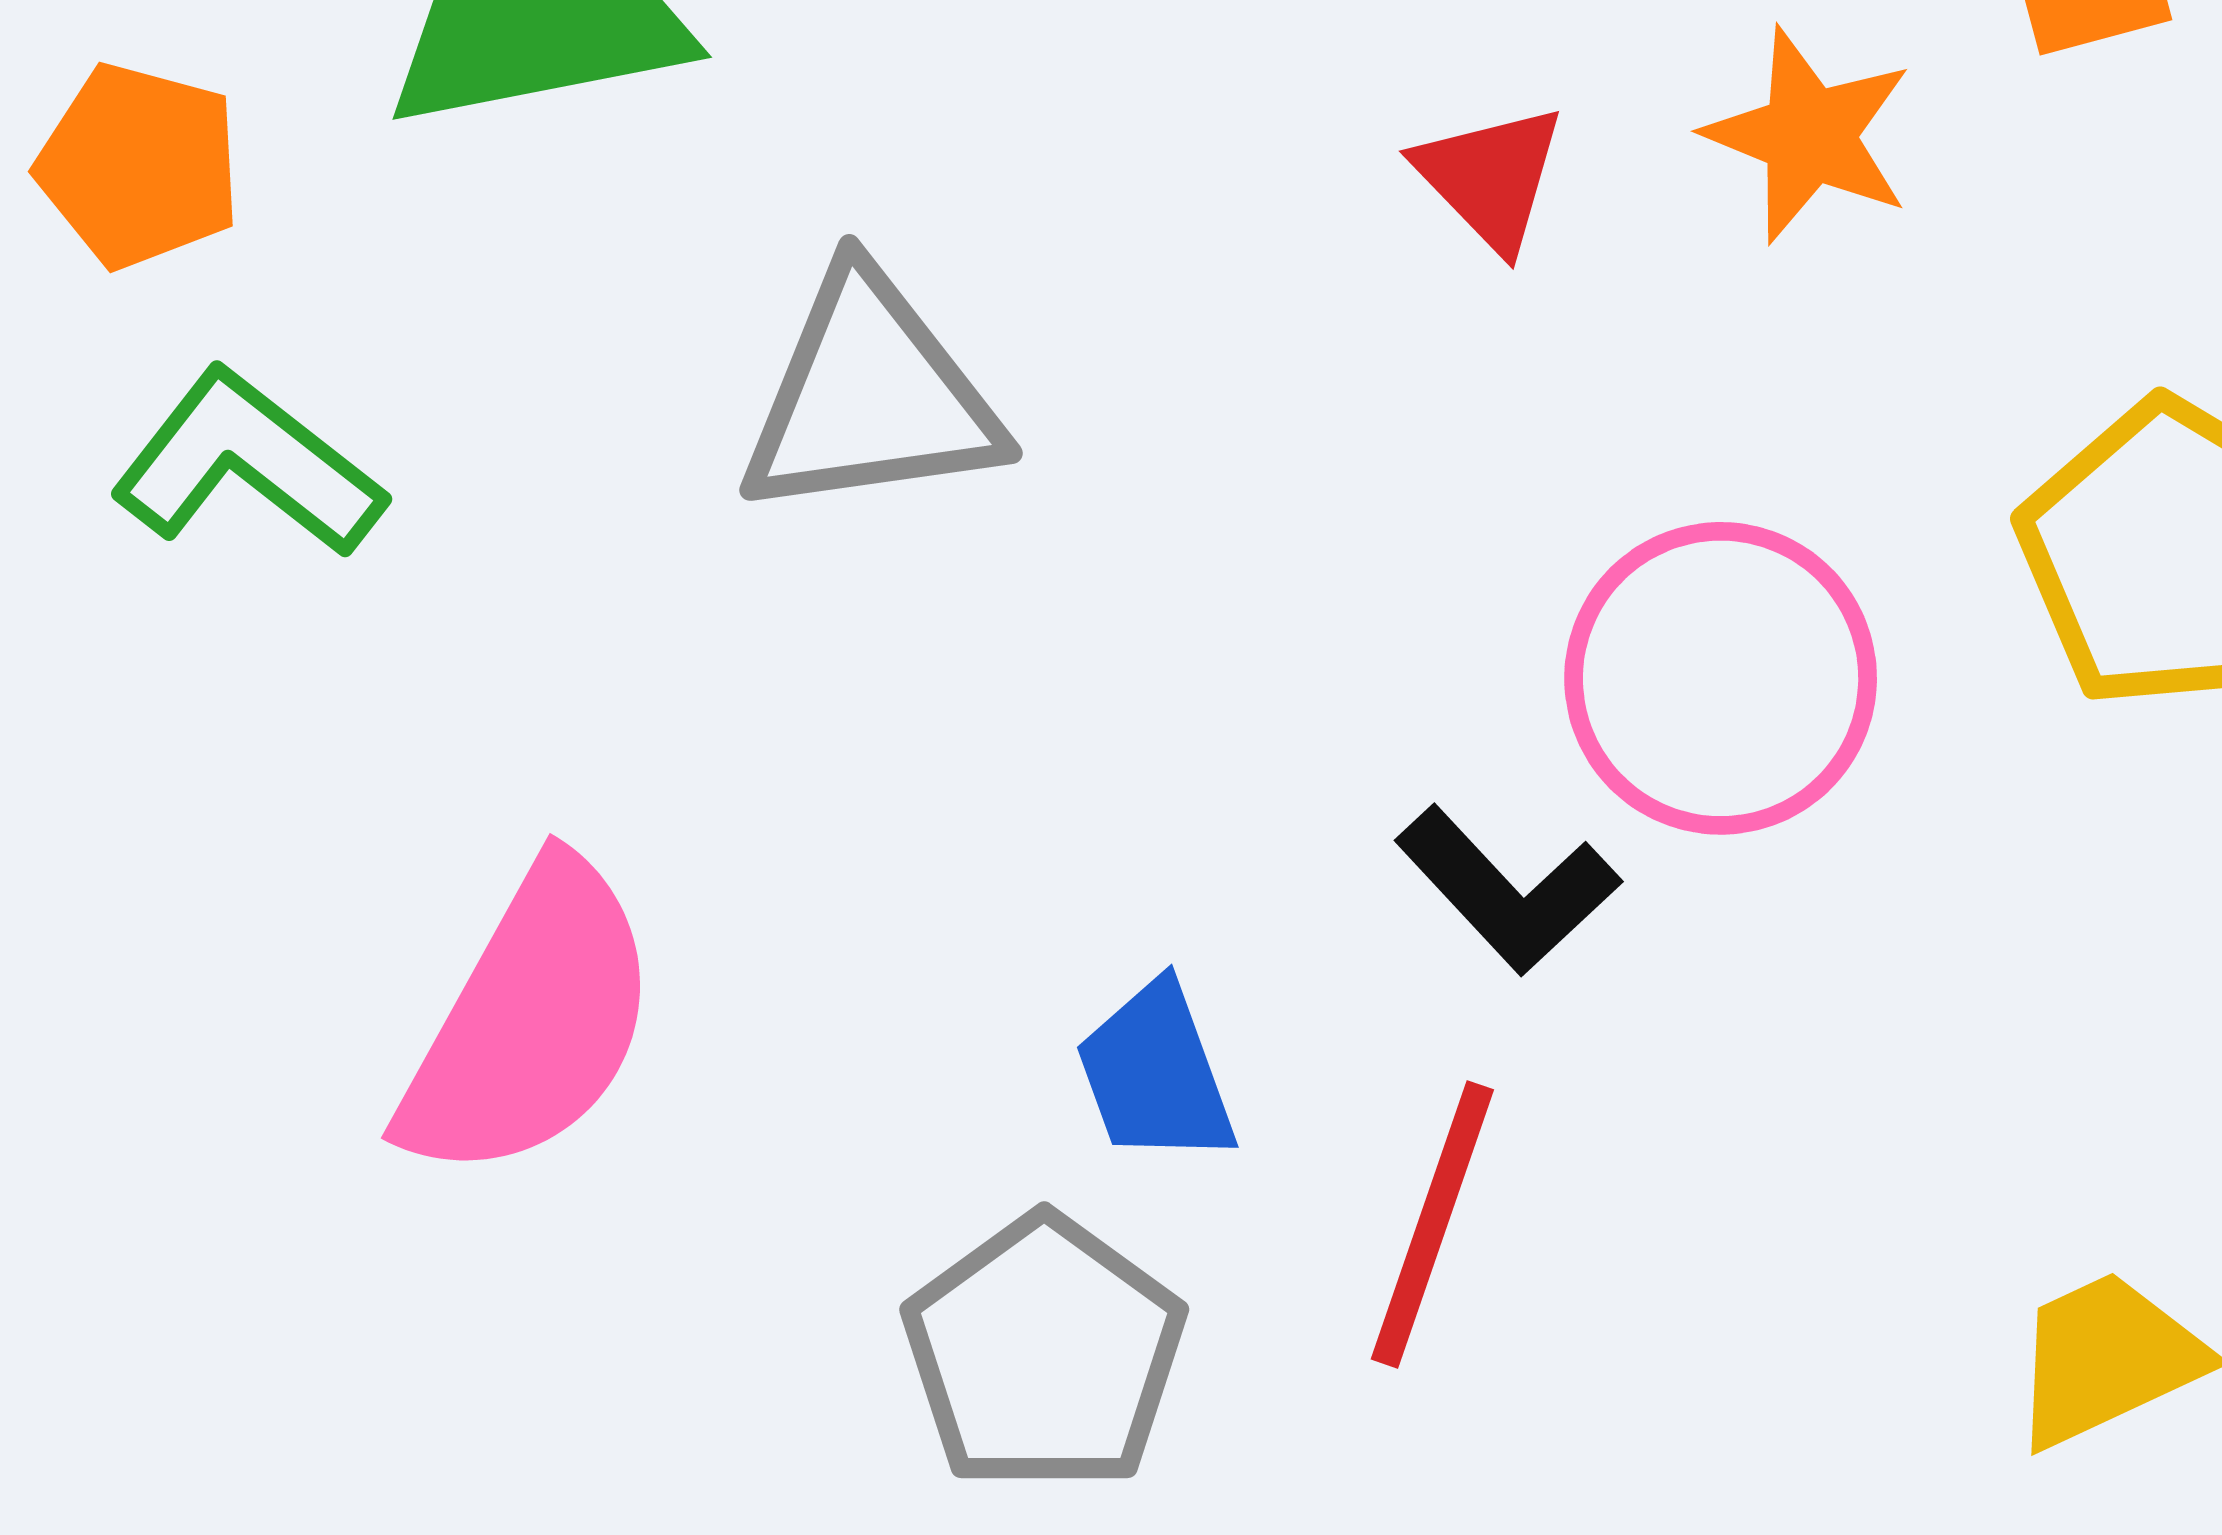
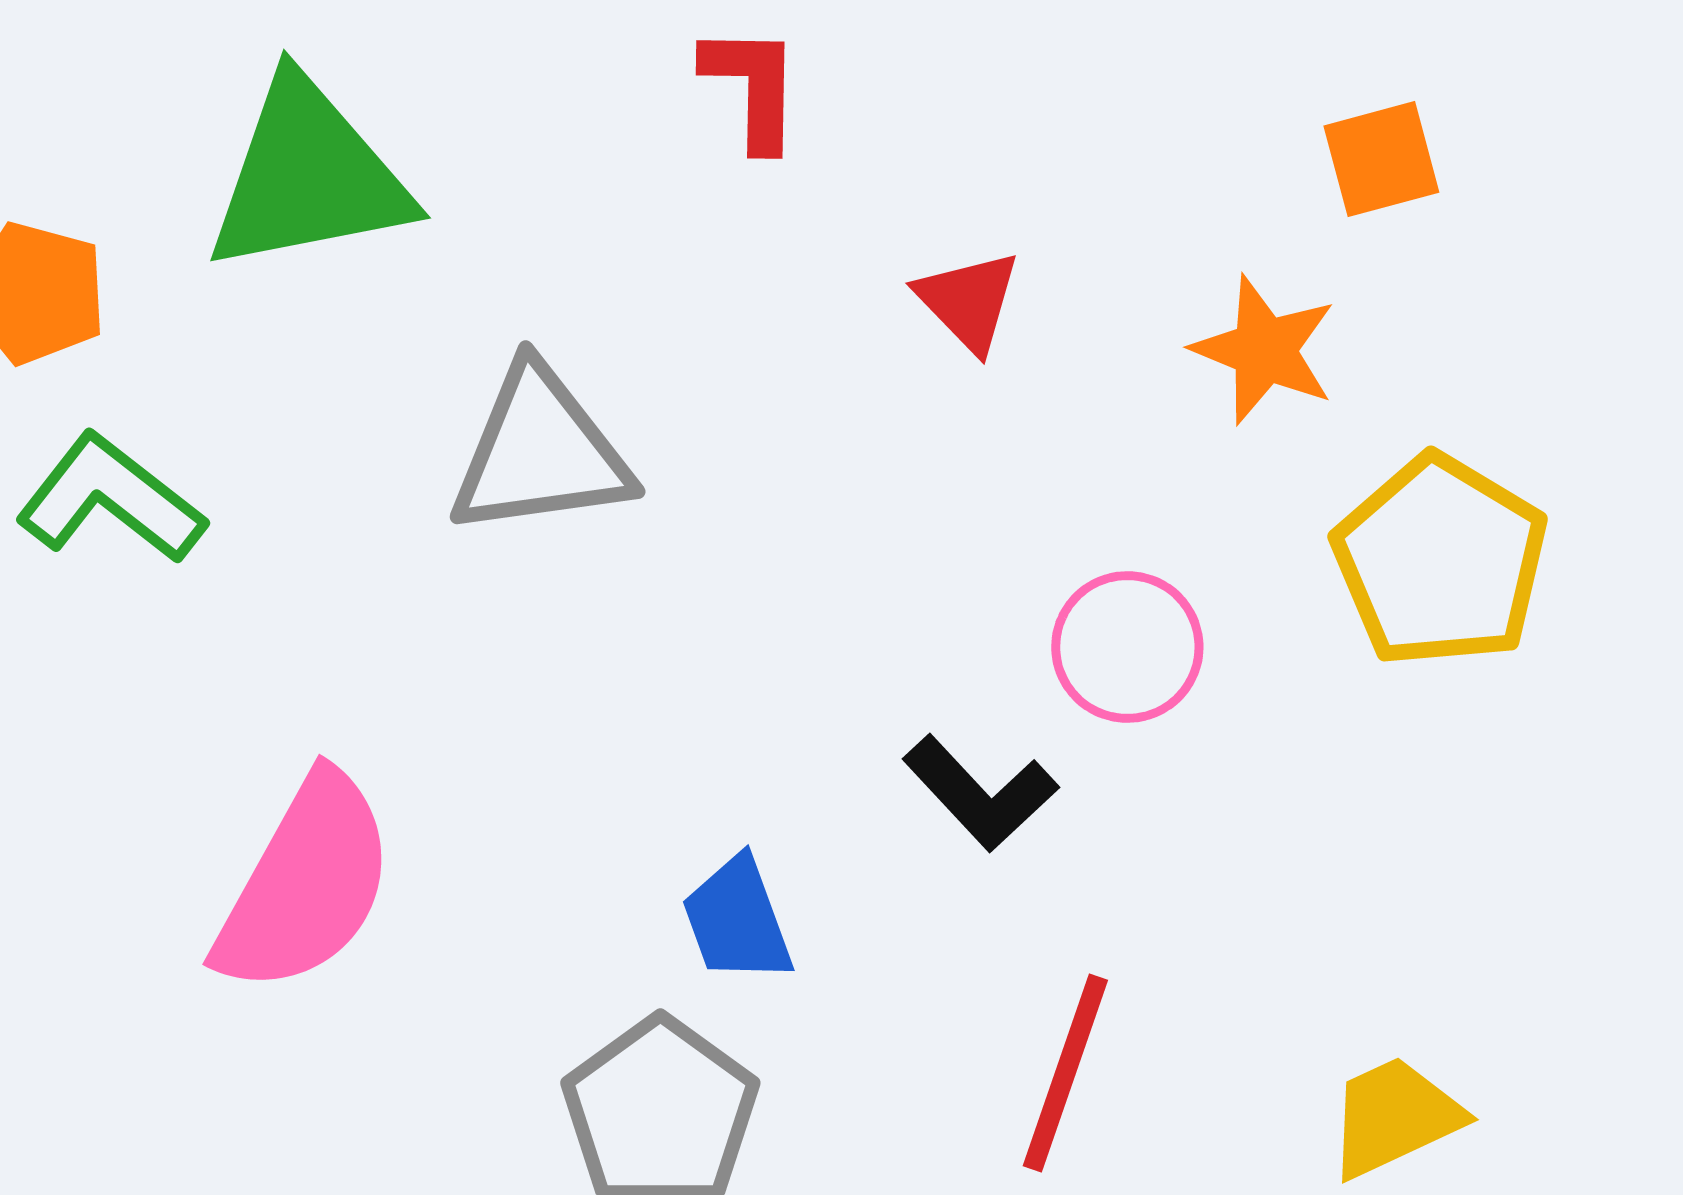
orange star: (1809, 135) -> (1264, 350), moved
pink circle: (1721, 678) -> (1127, 647), size x0.7
red line: (1432, 1224) -> (1065, 1073), moved

